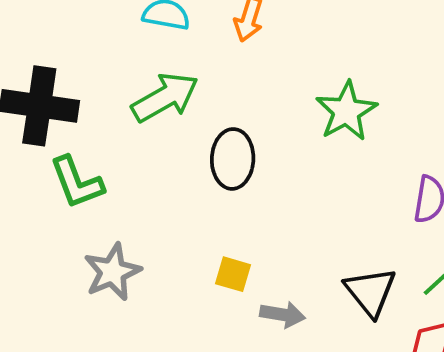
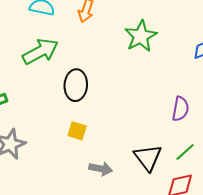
green star: (346, 111) -> (141, 36), moved
yellow square: (233, 274) -> (77, 131), moved

